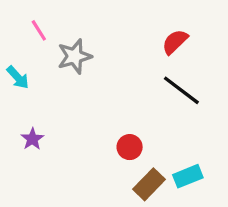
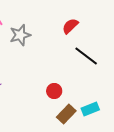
red semicircle: (175, 42) -> (70, 26), moved

